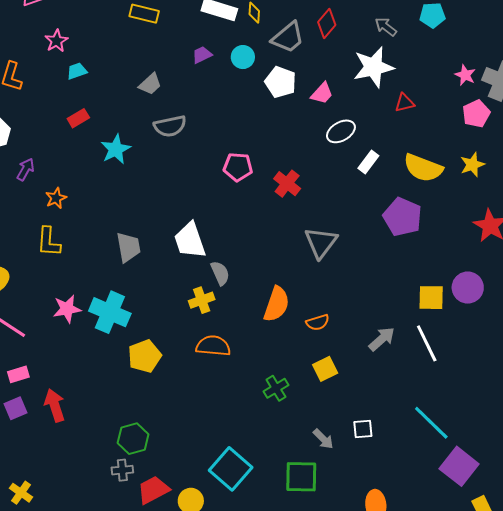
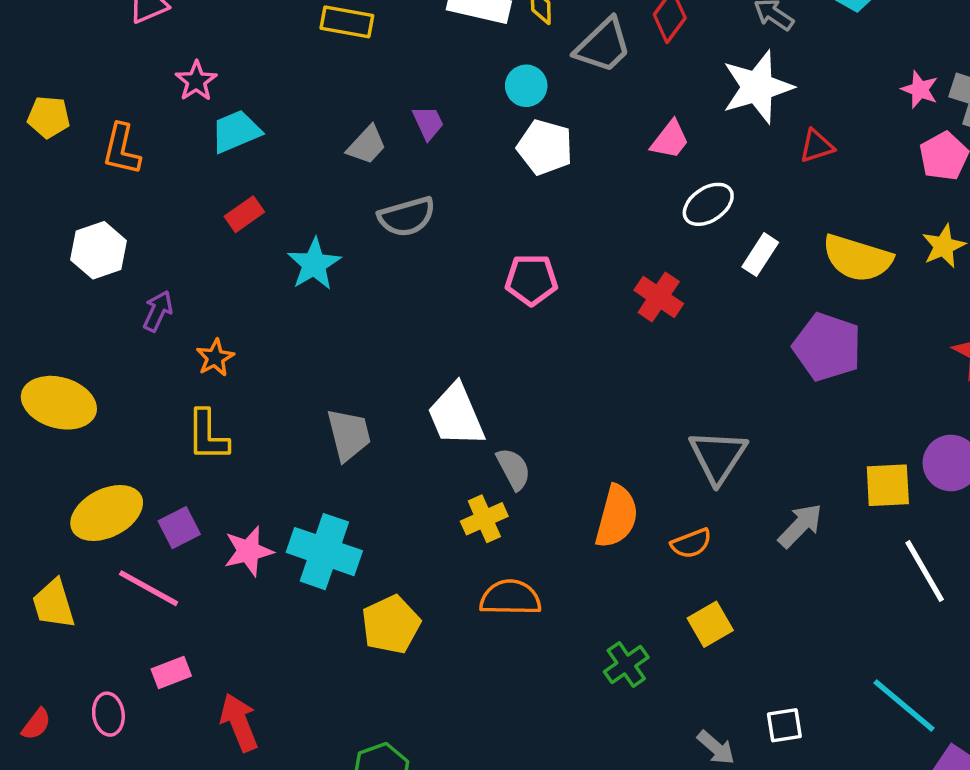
purple trapezoid: (202, 55) -> (428, 123), moved, turned 95
cyan trapezoid: (77, 71) -> (236, 131), size x1.4
white pentagon: (281, 82) -> (545, 147), moved
red cross: (287, 184) -> (659, 297), moved
gray triangle: (321, 243) -> (718, 456), moved
gray arrow: (382, 339) -> (800, 526), moved
white line: (427, 343) -> (925, 571), moved
purple square: (16, 408) -> (179, 528), moved

